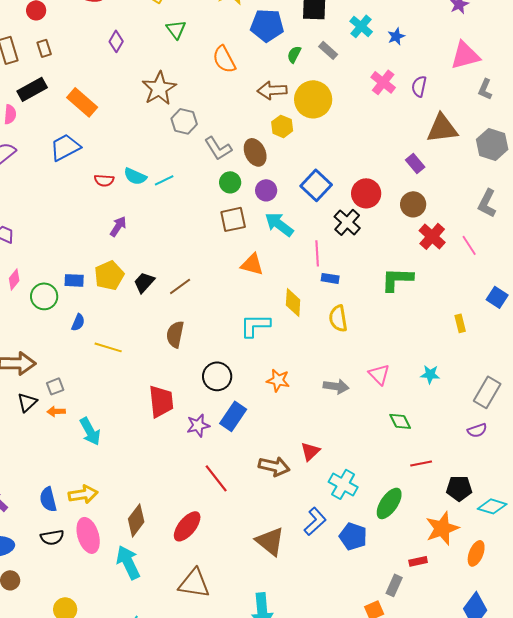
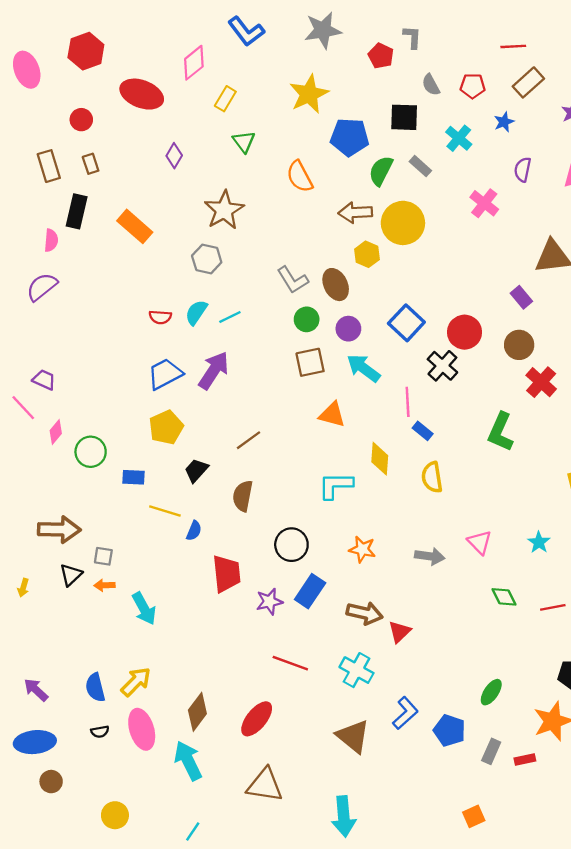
blue star: (396, 36) -> (504, 122), moved
green semicircle: (294, 54) -> (381, 171), size x1.5
purple semicircle: (419, 86) -> (523, 170), moved
black rectangle: (32, 89) -> (77, 211), turned -48
gray hexagon: (184, 121) -> (207, 259), moved
blue trapezoid: (65, 147) -> (165, 374), moved
cyan semicircle: (135, 176) -> (196, 312), turned 100
purple arrow: (118, 226) -> (214, 370), moved, size x1.6
blue rectangle: (330, 278) -> (423, 431), turned 30
green L-shape: (397, 279) -> (501, 432), turned -68
blue rectangle: (74, 280) -> (134, 477), moved
black trapezoid: (144, 282) -> (196, 470), moved
blue semicircle: (78, 322) -> (194, 531), moved
cyan star: (430, 374) -> (539, 542), turned 30
gray square: (55, 386) -> (103, 556), turned 30
red line: (421, 463) -> (553, 607), moved
brown arrow: (274, 466) -> (365, 613), moved
red line: (216, 478) -> (290, 663), turned -32
cyan cross: (343, 484) -> (357, 670), moved
yellow arrow: (83, 494) -> (136, 682), turned -36
green ellipse: (389, 503) -> (491, 692), size x0.7
black semicircle: (52, 537) -> (100, 732), size x0.7
gray rectangle: (394, 585) -> (491, 751), moved

